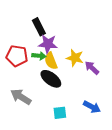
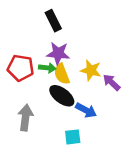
black rectangle: (39, 27) -> (53, 21), moved
gray arrow: (21, 97) -> (25, 118), turned 65
blue arrow: (92, 107) -> (86, 110), moved

